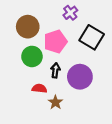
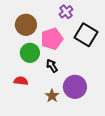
black arrow: (55, 70) -> (52, 66), turned -40
purple circle: (80, 77) -> (75, 87), moved
red semicircle: (39, 88) -> (21, 81), moved

